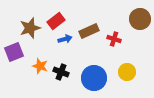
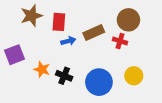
brown circle: (140, 19) -> (128, 20), moved
red rectangle: (56, 21) -> (59, 22), turned -48
brown star: (30, 28) -> (31, 16), moved

